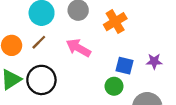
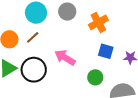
pink arrow: (78, 48) -> (65, 58), moved
blue square: (125, 66) -> (106, 51), moved

